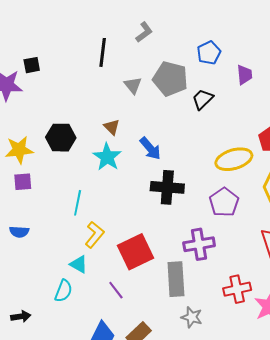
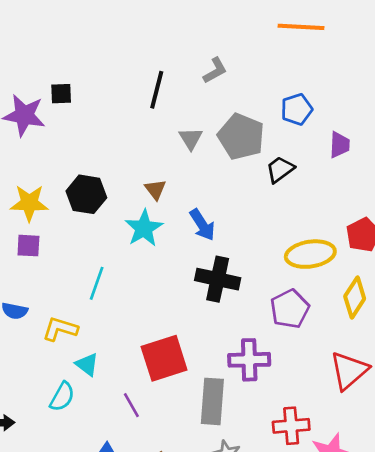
yellow L-shape: (94, 235) -> (60, 329), moved, turned -120

